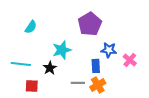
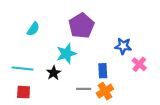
purple pentagon: (90, 24) -> (81, 26), moved
blue star: (109, 50) -> (123, 46), moved
red square: (32, 86) -> (24, 92), moved

